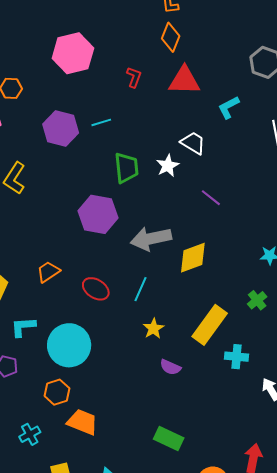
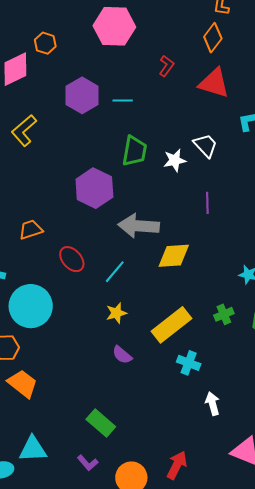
purple line: (211, 198) -> (207, 203), turned 35

